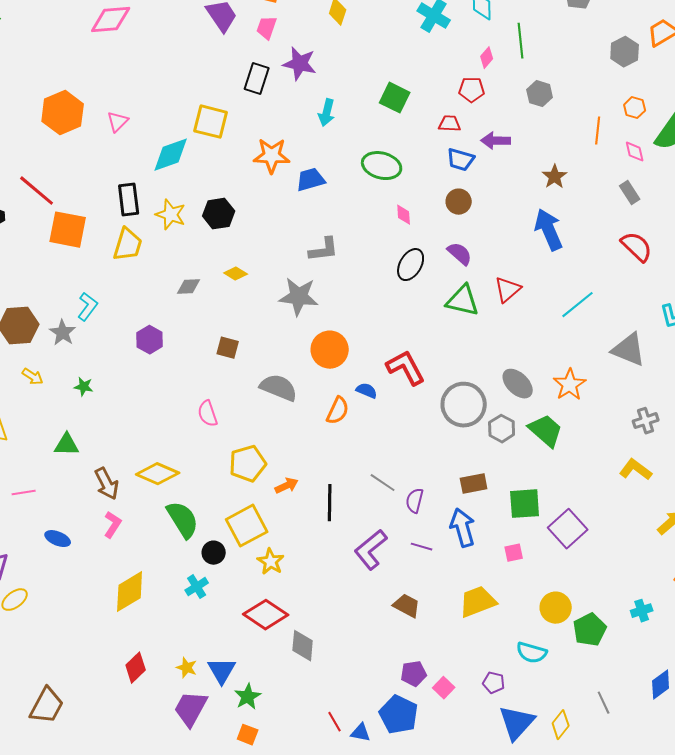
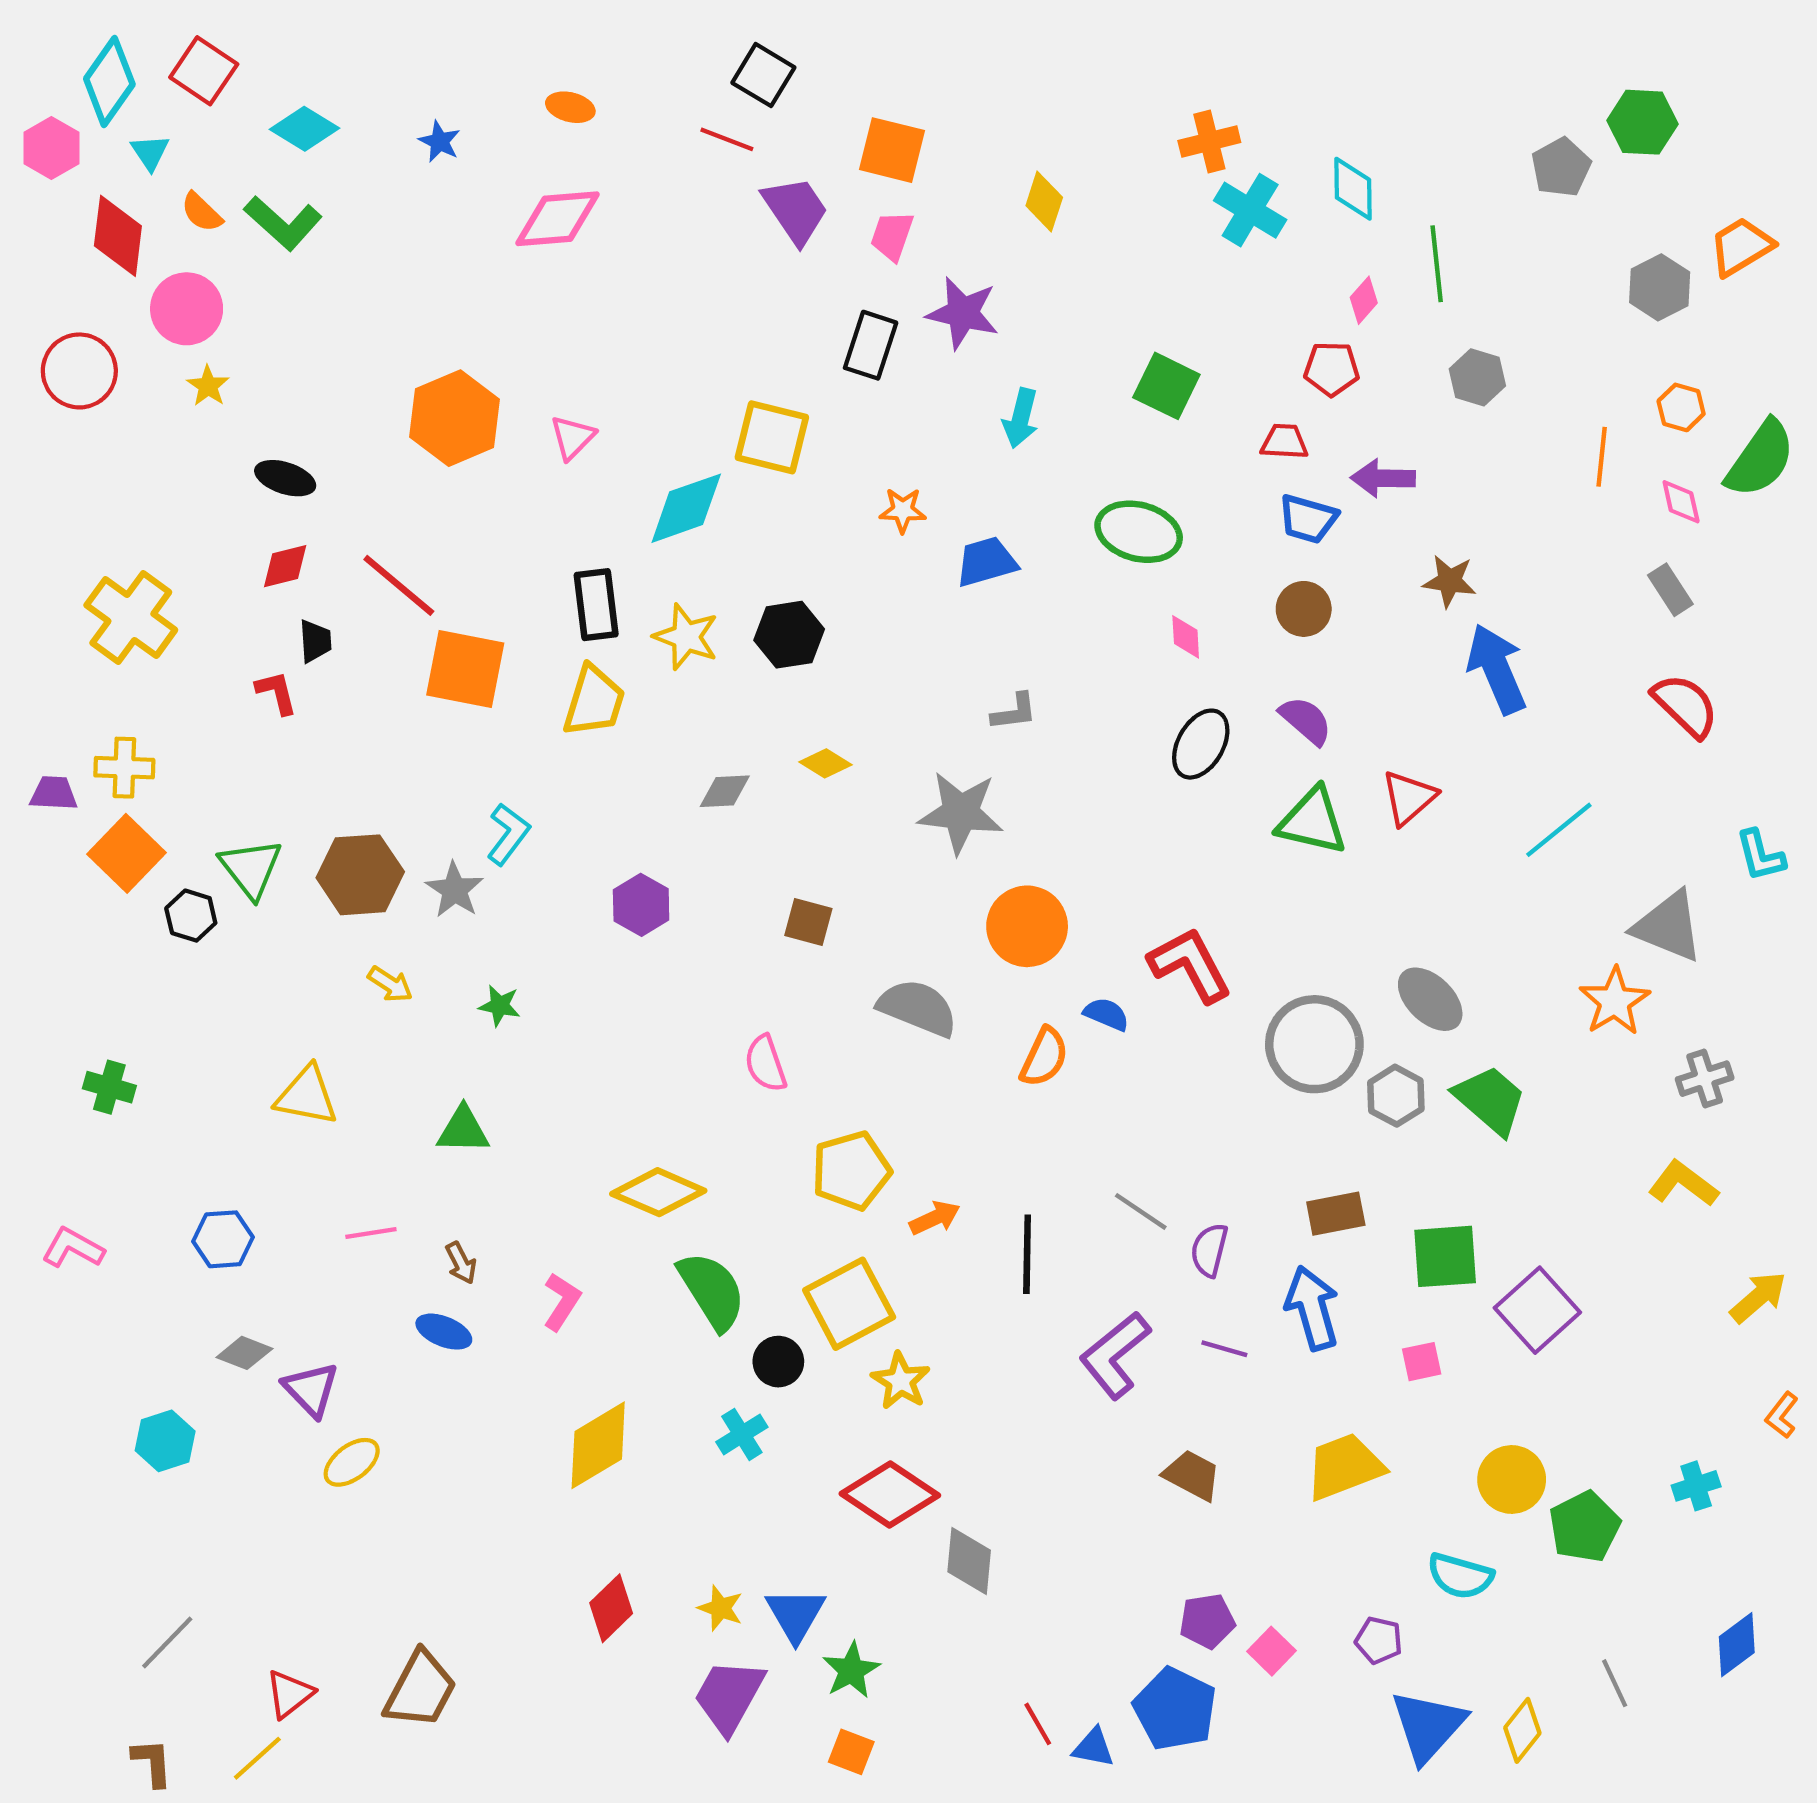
orange star: (272, 156) -> (903, 510), size x0.6
brown star: (555, 177) -> (1449, 581), moved, turned -30
gray L-shape: (324, 250) -> (1014, 712), size x0.7
orange star: (570, 385) -> (1615, 1001), moved
brown arrow: (107, 484) -> (461, 1263), moved, size x0.6

